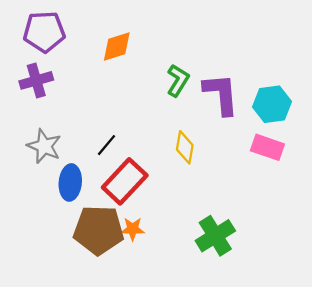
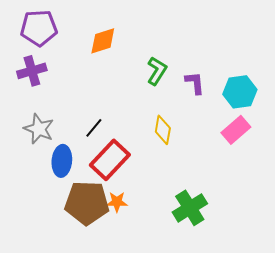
purple L-shape: (221, 94) -> (195, 83), size x0.6
pink rectangle: (267, 147) -> (236, 130), turned -60

